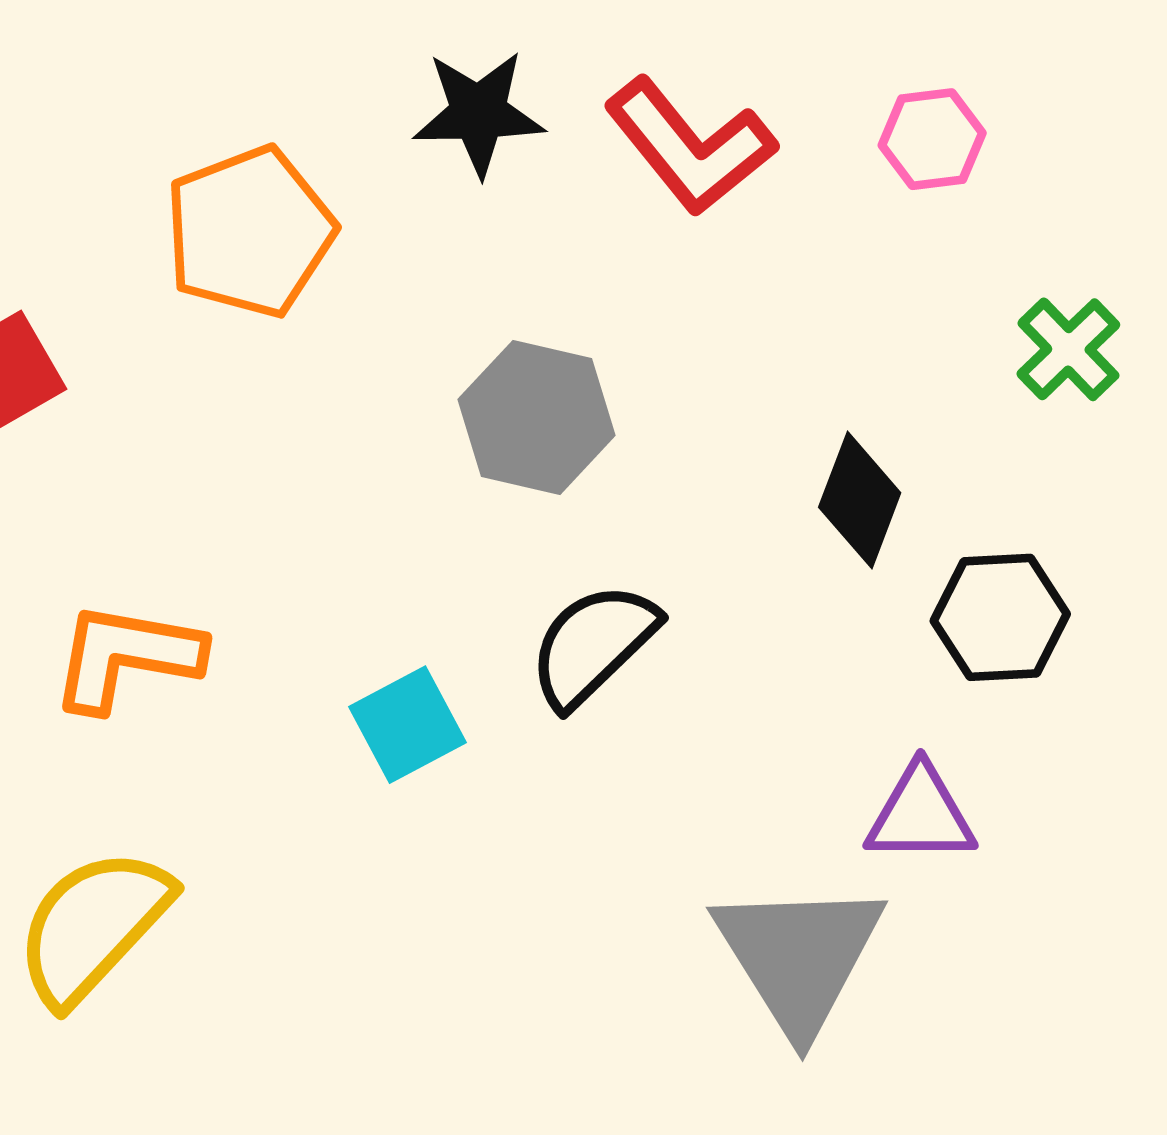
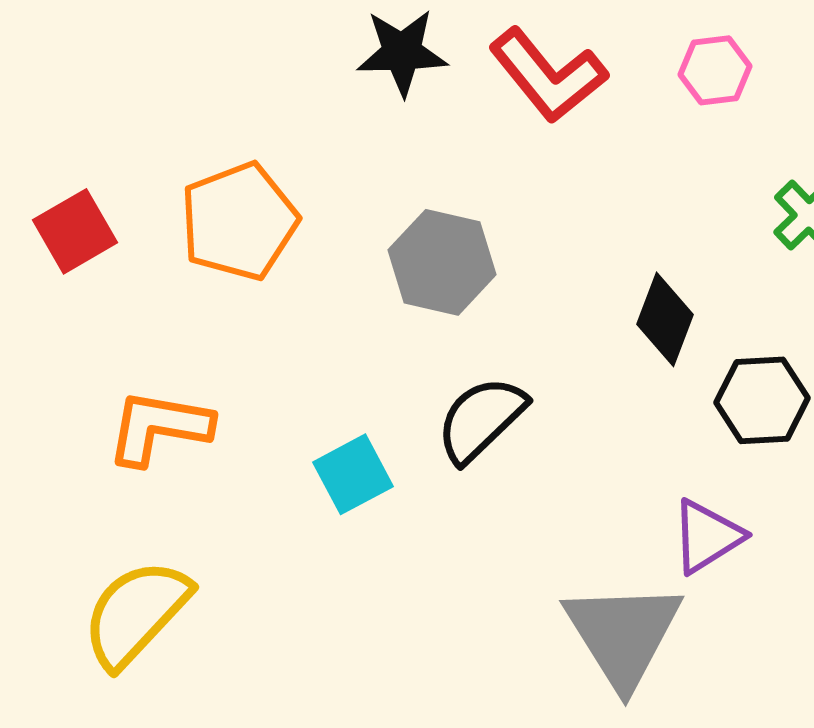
orange pentagon: (250, 232) -> (239, 221), moved
purple triangle: (921, 815) -> (707, 536), turned -32

